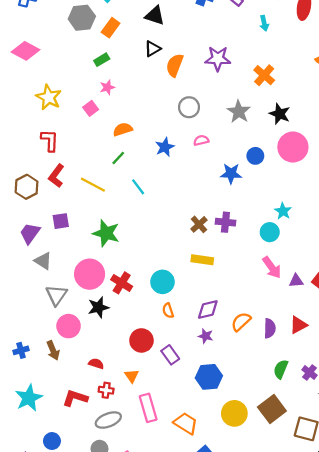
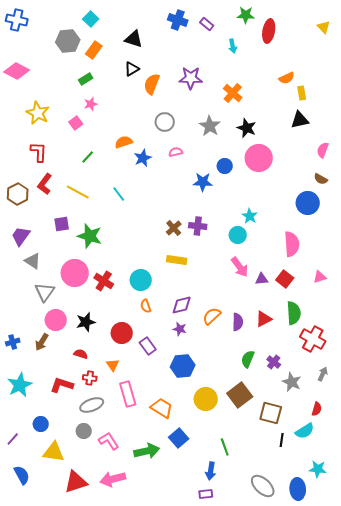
orange semicircle: (123, 129) -> (124, 142), moved
green line: (118, 158) -> (88, 157), moved
purple square: (61, 221) -> (62, 224), moved
black star: (98, 307) -> (86, 322), moved
brown arrow: (53, 350) -> (42, 342), turned 54

